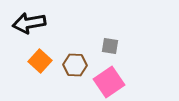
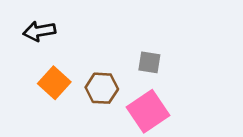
black arrow: (29, 23) -> (39, 31), size x0.7

